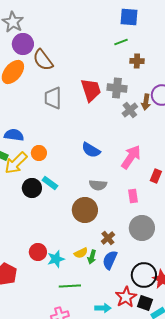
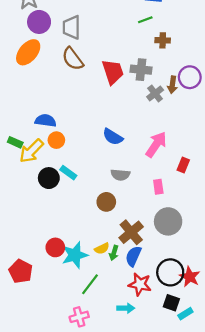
brown semicircle: (43, 60) -> (73, 59), moved
gray trapezoid: (53, 98) -> (72, 27), moved
blue semicircle: (14, 135) -> (46, 121), moved
brown circle: (85, 210) -> (106, 202), size x0.7
brown cross: (108, 238) -> (131, 232), size x1.6
cyan star: (56, 259) -> (75, 255), size x1.4
green line: (70, 286) -> (90, 284), turned -50
red star: (126, 297) -> (140, 284), moved, turned -30

